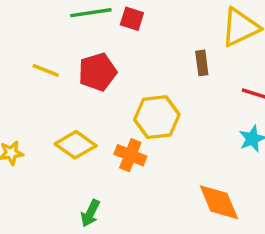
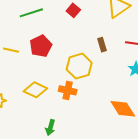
red square: (132, 19) -> (73, 10), moved, turned 32
brown rectangle: (202, 63) -> (102, 45), moved

